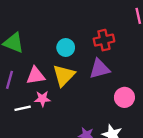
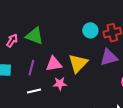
cyan circle: (66, 47) -> (90, 30), moved
white line: (23, 108) -> (34, 91), moved

